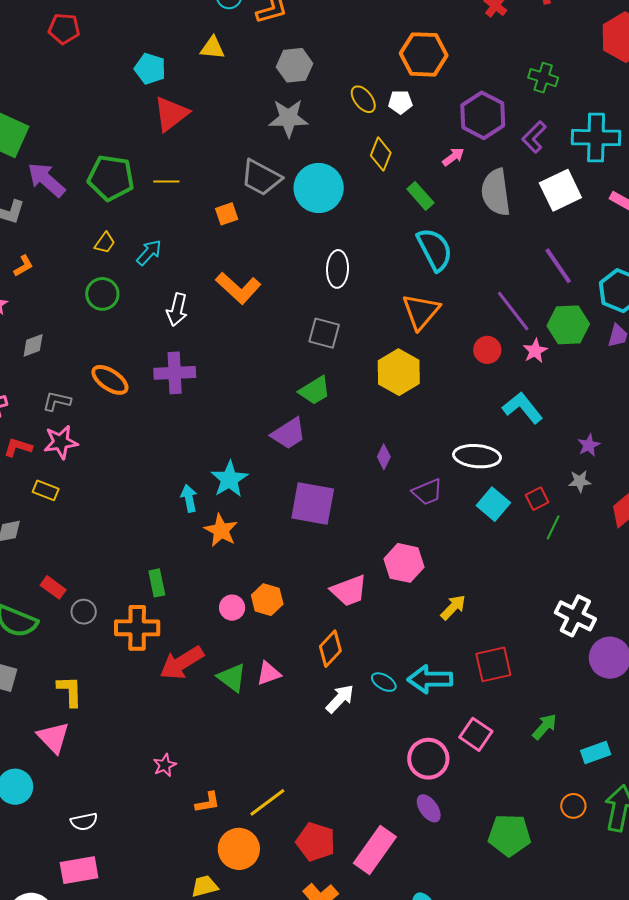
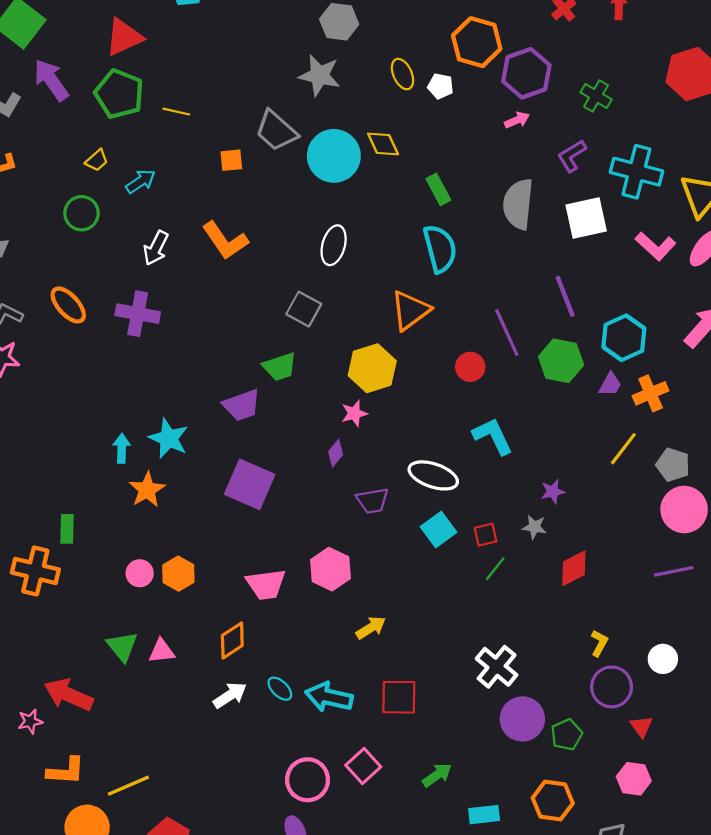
red triangle: (171, 114) -> (124, 37), moved
purple hexagon: (483, 115) -> (526, 73), moved
yellow diamond: (381, 154) -> (383, 144), moved, turned -60
pink arrow: (453, 157) -> (517, 120), moved
pink star: (535, 351) -> (354, 413), moved
cyan star: (229, 479) -> (169, 438), turned -30
red arrow: (182, 663) -> (68, 695), moved, turned 42
orange L-shape: (208, 803) -> (66, 771), size x1.4

